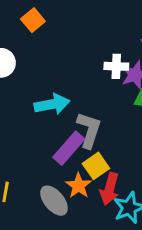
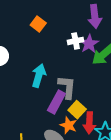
orange square: (33, 20) -> (38, 24), moved
cyan arrow: (52, 104) -> (39, 76), turned -50

